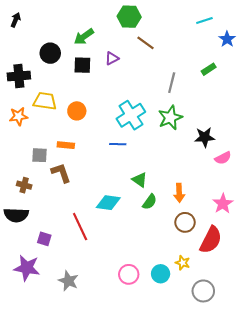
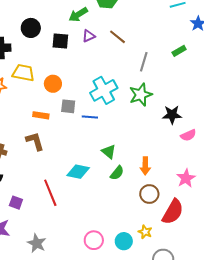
green arrow: (84, 37) -> (78, 15), moved
brown line: (145, 43) -> (118, 37), moved
gray square: (39, 155) -> (68, 106), moved

